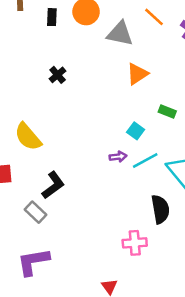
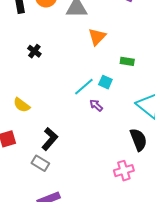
yellow semicircle: (28, 137) -> (22, 105), size x0.7
purple arrow: (118, 157) -> (96, 105), turned -120
cyan line: (145, 160) -> (84, 87), moved

